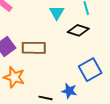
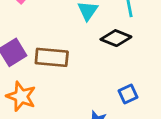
blue square: (90, 70) -> (128, 94), size x0.6

